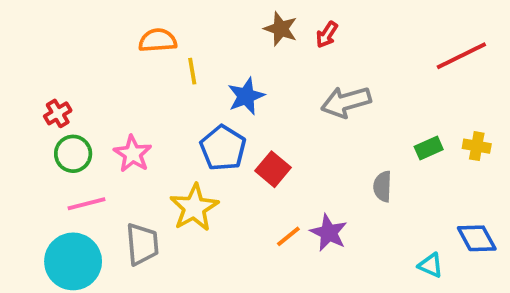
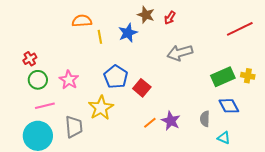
blue star: (246, 96) -> (128, 33), moved
green rectangle: (429, 148) -> (223, 77), size x1.6
gray semicircle: (383, 186) -> (205, 119), moved
blue diamond: (477, 238) -> (229, 106), moved

